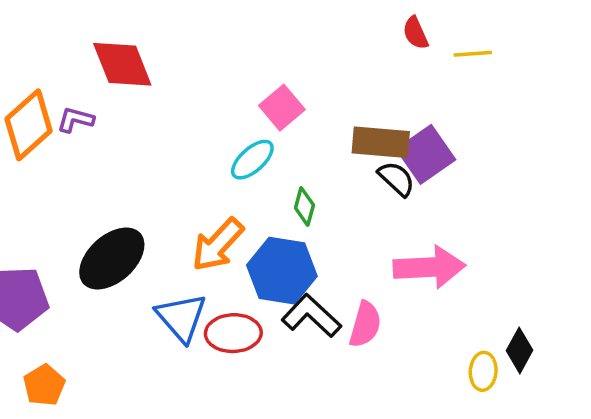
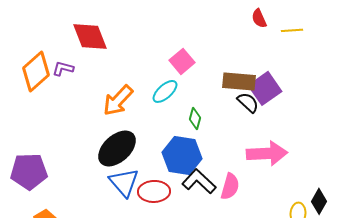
orange arrow: (218, 245) -> (118, 100), moved
black ellipse: (112, 259) -> (117, 148), moved

